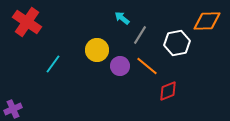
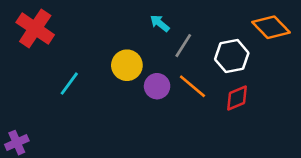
orange diamond: (207, 21) -> (271, 27), turned 48
red diamond: (168, 91) -> (237, 98), moved

